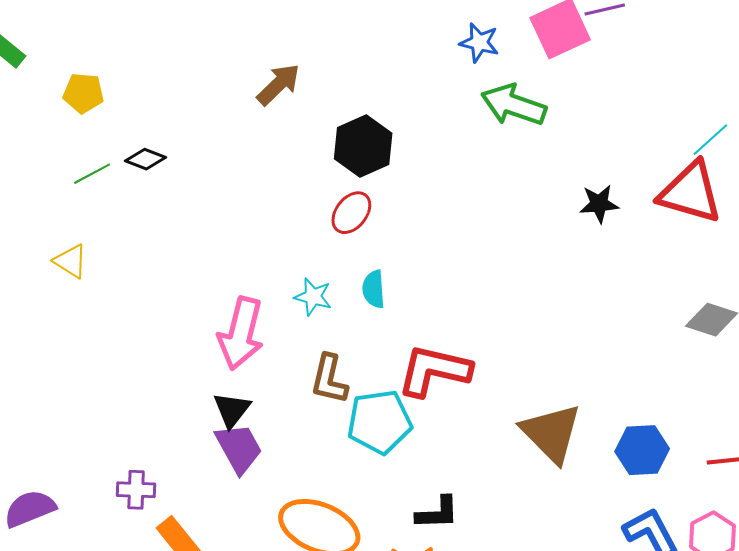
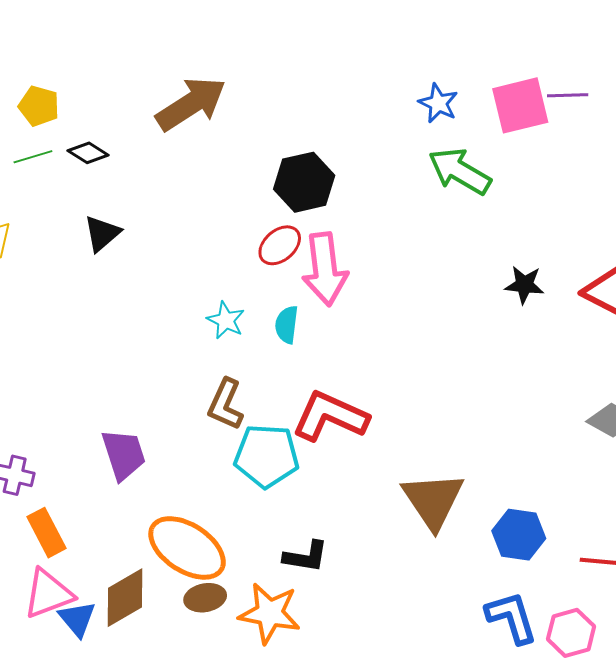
brown arrow: (278, 84) -> (191, 104), moved, size x1.5
yellow pentagon: (83, 93) -> (39, 106), moved
pink arrow: (241, 333) -> (325, 269), moved, turned -32
black triangle: (232, 410) -> (102, 233), moved

